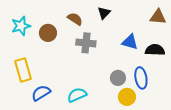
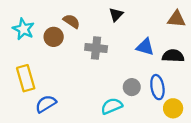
brown semicircle: (75, 19) -> (71, 21), moved
cyan star: (21, 26) -> (23, 29), turned -30
cyan semicircle: (77, 95) -> (112, 106), moved
yellow circle: (127, 97) -> (173, 108), moved

